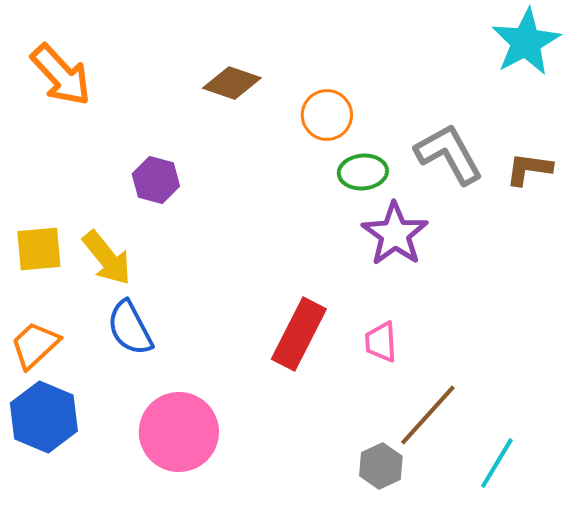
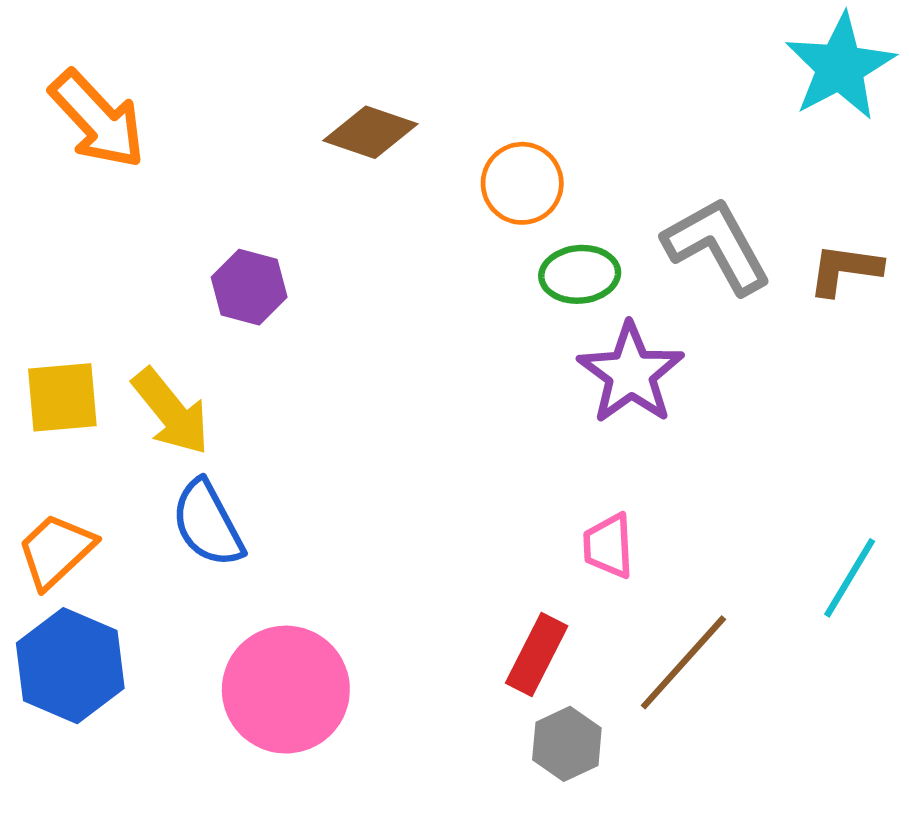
red rectangle: (299, 334) -> (537, 654), moved, size x0.7
cyan line: (497, 463) -> (850, 578), moved
gray hexagon: (381, 466) -> (567, 744), moved

